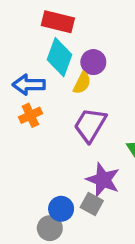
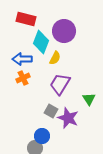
red rectangle: (58, 22) -> (26, 19), moved
purple circle: (93, 62) -> (64, 31), moved, size x1.5
gray square: (92, 204) -> (51, 111), moved

